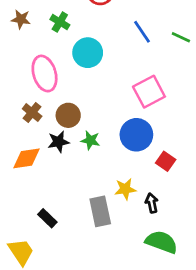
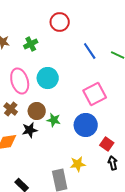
green cross: (60, 22) -> (31, 44), turned 32
cyan circle: (88, 53) -> (48, 78), moved
green star: (90, 140) -> (54, 120), moved
black arrow: (152, 203) -> (113, 163), moved

